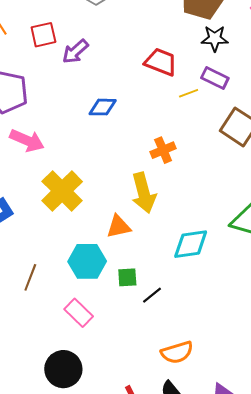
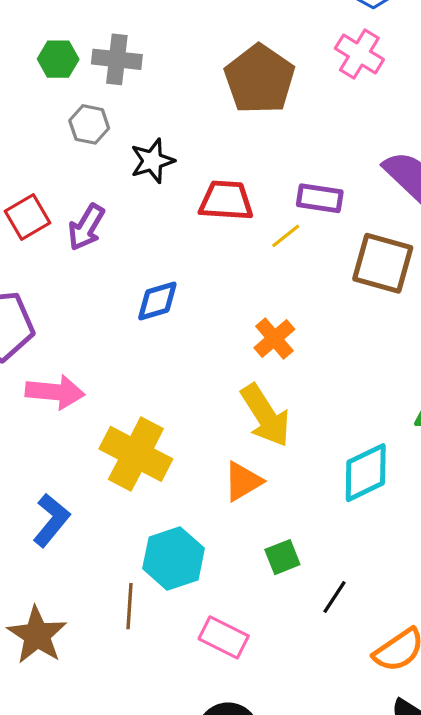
black star: (215, 38) -> (152, 161), moved
cyan hexagon: (87, 261) -> (174, 558), moved
black line: (152, 295) -> (334, 597), moved

